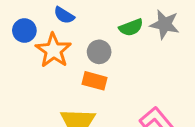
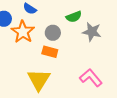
gray star: (165, 24) -> (92, 32), moved

